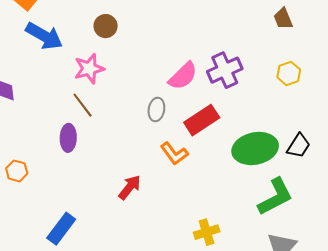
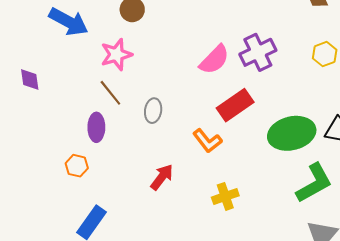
gray ellipse: (156, 110) -> (153, 111), moved
orange hexagon: (17, 171) -> (77, 166), moved
yellow cross: (207, 232) -> (225, 196), moved

